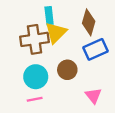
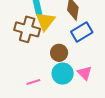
brown cross: (34, 39) -> (27, 29), turned 30
cyan circle: (36, 77) -> (63, 74), moved

